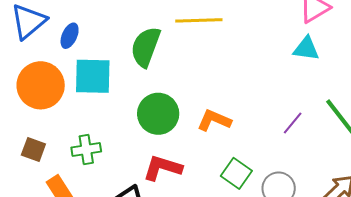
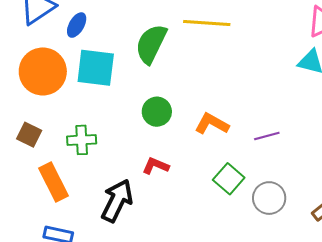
green circle: (158, 114) -> (157, 112), size x0.7
purple line: (293, 123) -> (267, 136), moved, turned 30
red L-shape: (162, 168) -> (156, 166), size x0.7

